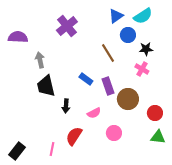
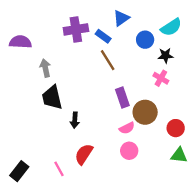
blue triangle: (116, 16) -> (121, 18), moved
cyan semicircle: (143, 16) -> (171, 27), moved
purple cross: (67, 26) -> (76, 29), turned 30
brown line: (108, 53) -> (108, 60), moved
blue rectangle: (86, 79) -> (103, 36), moved
pink semicircle: (94, 113) -> (127, 128), moved
pink line: (52, 149) -> (59, 169), turned -40

